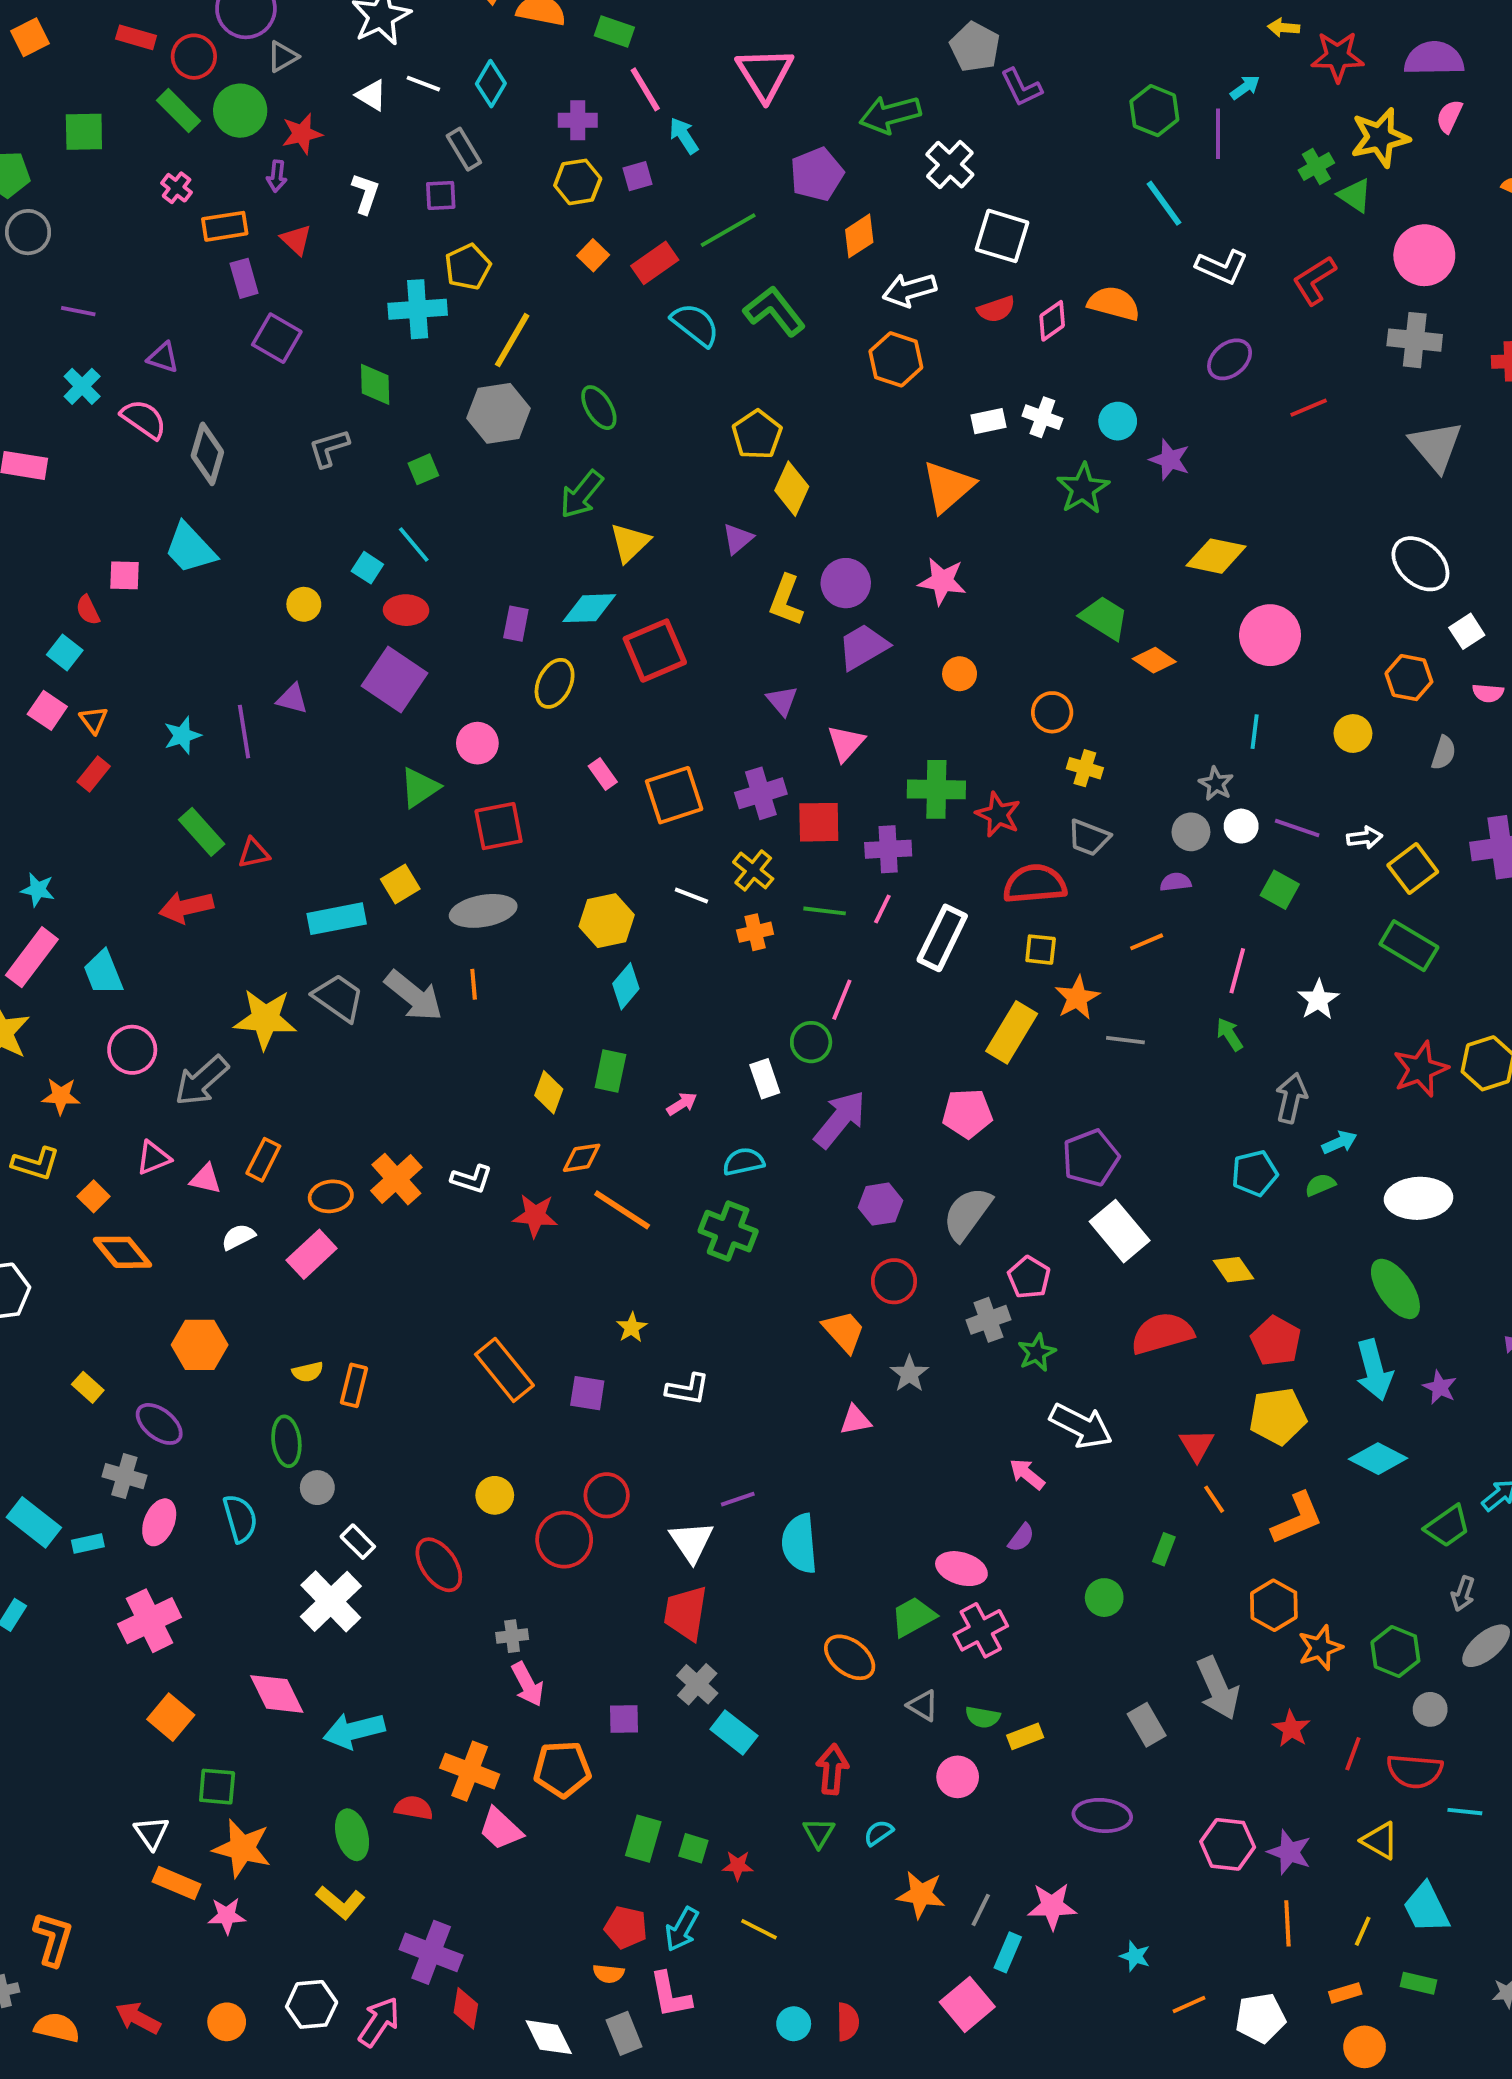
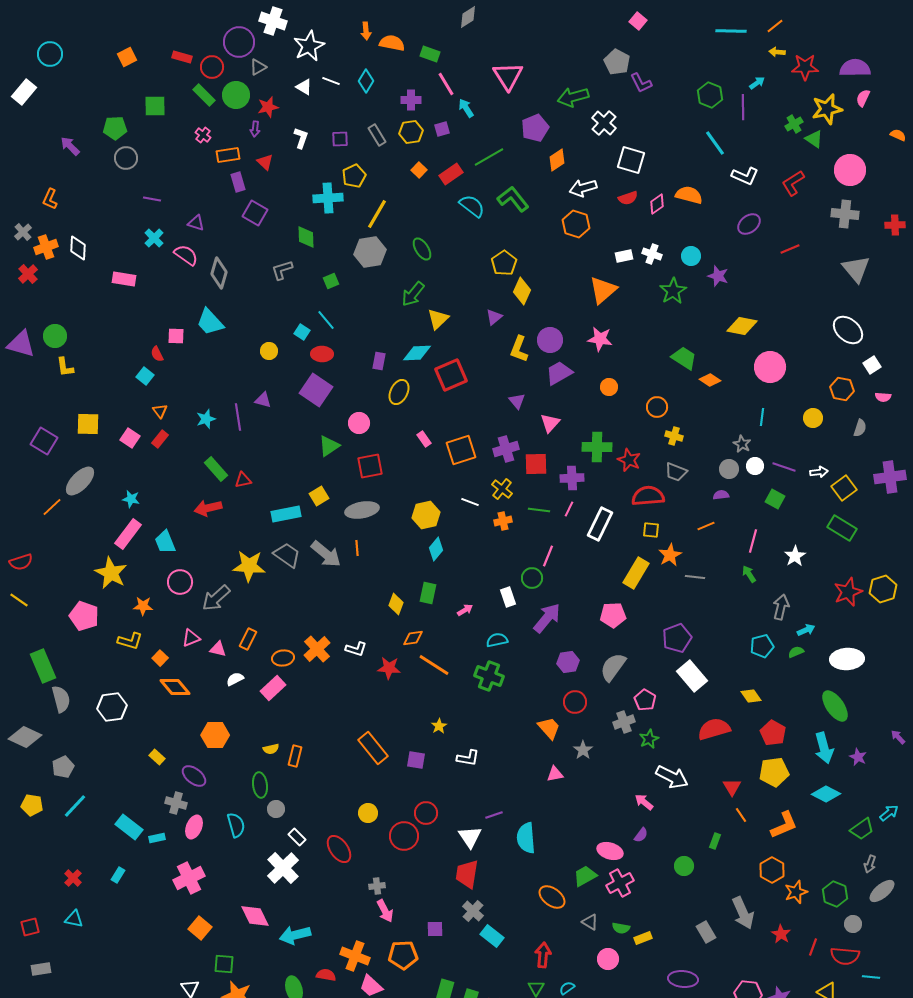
gray rectangle: (464, 149) -> (377, 135), moved
pink square: (47, 710) -> (130, 438), moved

